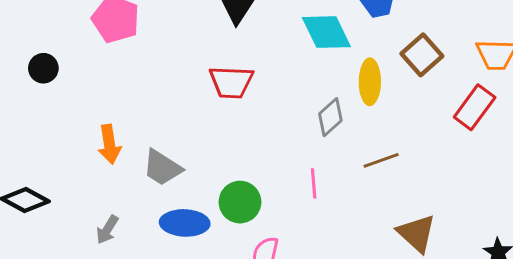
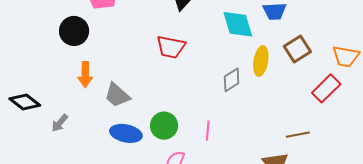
black circle: (43, 68) -> (74, 31), moved, size x1.5
brown line: (381, 160) -> (298, 135), moved
pink line: (314, 183) -> (208, 131), moved
gray arrow: (107, 230) -> (60, 123), moved

